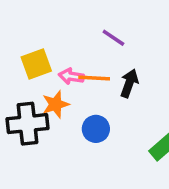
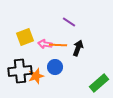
orange star: (56, 104) -> (36, 76), moved
blue circle: (96, 129) -> (55, 67), moved

